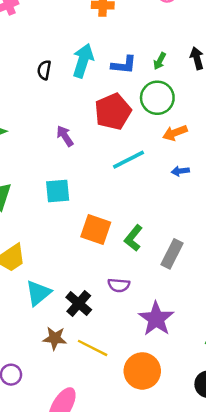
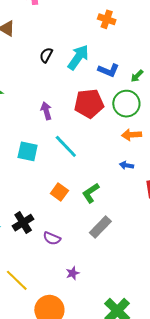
cyan line: (128, 160) -> (66, 146), moved, turned 56
orange square: (96, 230) -> (59, 192), moved, size x0.7
green L-shape: (133, 238) -> (91, 193), moved
black cross: (79, 303) -> (23, 223), moved
purple star: (156, 319) -> (73, 273), size x0.5

